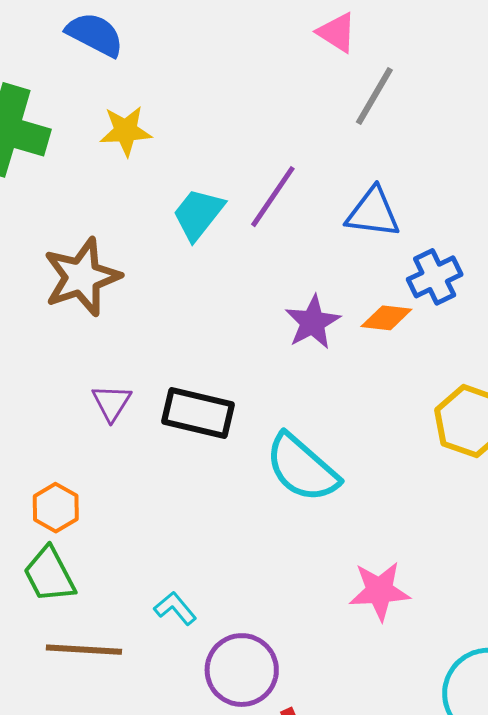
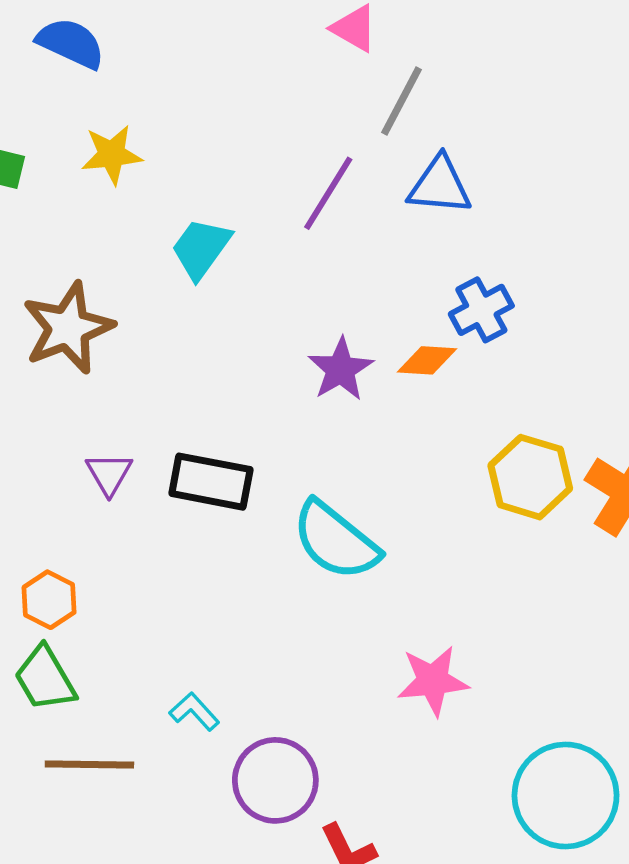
purple line: (273, 197) -> (328, 193), moved
blue triangle: (373, 213) -> (440, 186), moved

